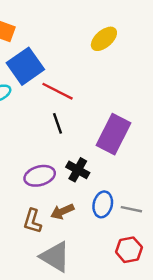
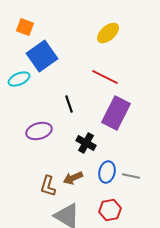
red line: (57, 91) -> (105, 77), moved
purple ellipse: (40, 176) -> (39, 131), moved
red hexagon: (129, 250) -> (110, 210), moved

